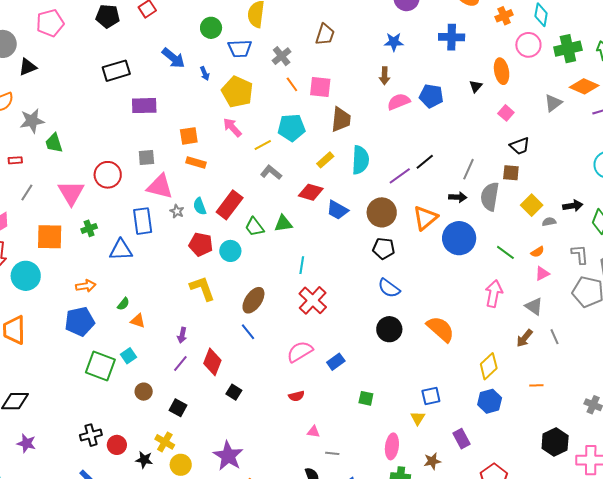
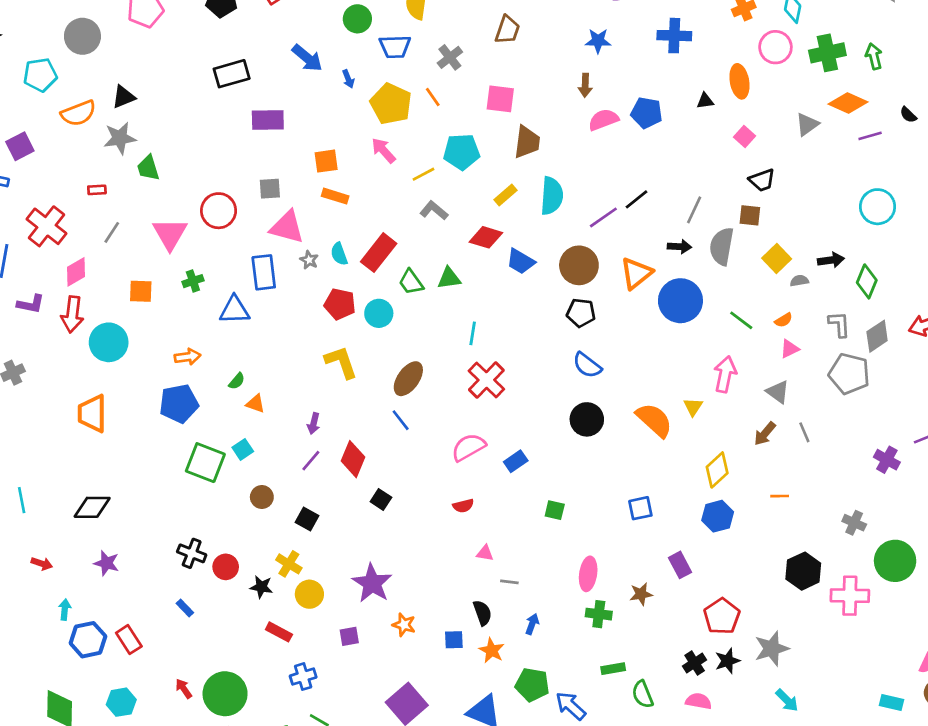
black triangle: (28, 67) -> (124, 97), moved
orange line: (292, 84) -> (433, 97), moved
black triangle: (476, 86) -> (705, 101), turned 40
orange square: (50, 237) -> (141, 291), size x0.7
yellow triangle: (418, 418) -> (693, 407), moved
black cross: (91, 435) -> (192, 553), turned 35

